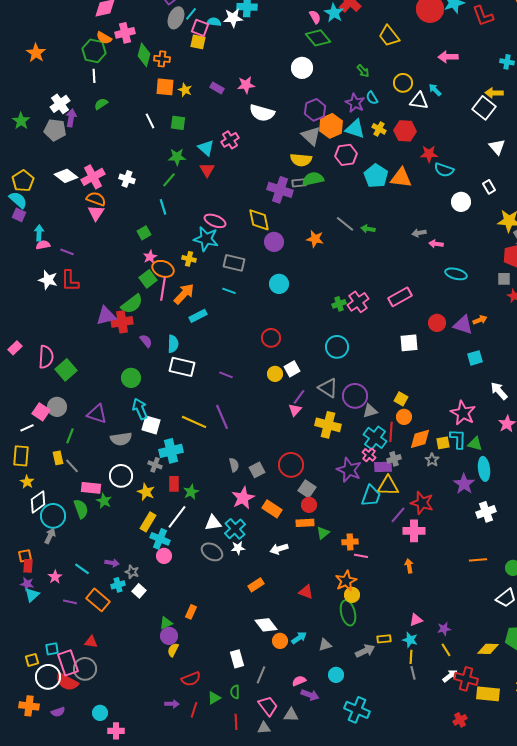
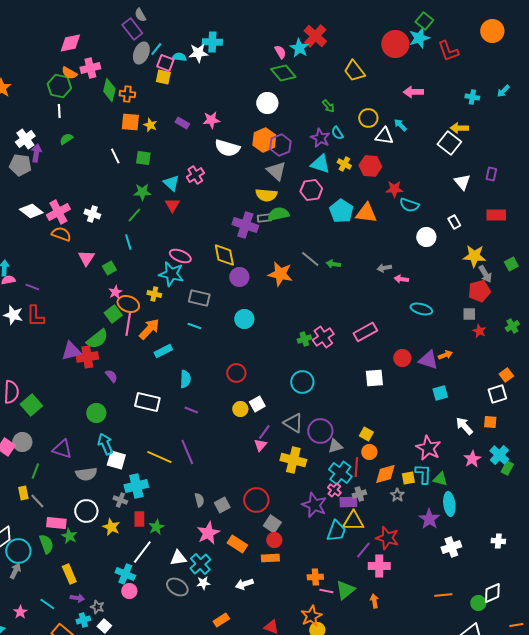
orange hexagon: (331, 126) -> (264, 140), moved
pink triangle: (96, 213) -> (86, 258), moved
orange star: (315, 239) -> (280, 274), size x1.4
cyan semicircle: (173, 344) -> (185, 379), moved
yellow rectangle: (148, 522) -> (69, 574), moved, turned -54
green triangle: (323, 533) -> (345, 590), moved, size x1.5

